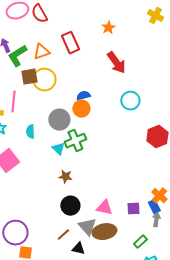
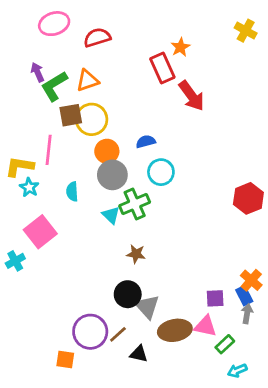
red semicircle: (39, 14) -> (97, 37), moved, turned 102
red rectangle: (70, 43) -> (162, 68), moved
cyan circle: (130, 101) -> (161, 172), moved
orange circle: (81, 109) -> (107, 151), moved
brown star: (65, 177) -> (136, 254), moved
pink triangle: (104, 208) -> (205, 326), moved
gray triangle: (87, 227) -> (147, 307), moved
purple circle: (15, 233) -> (90, 332), moved

